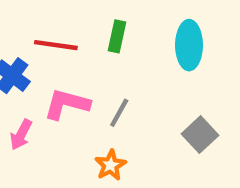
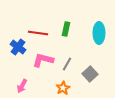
pink arrow: (21, 135) -> (22, 86), moved
gray square: (200, 135) -> (90, 74), moved

